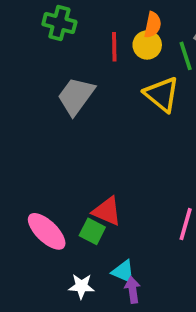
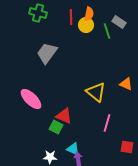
red line: (114, 47) -> (71, 17), moved
yellow triangle: (162, 94) -> (96, 92), moved
pink ellipse: (47, 231) -> (31, 99), moved

